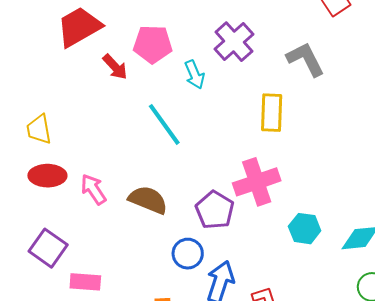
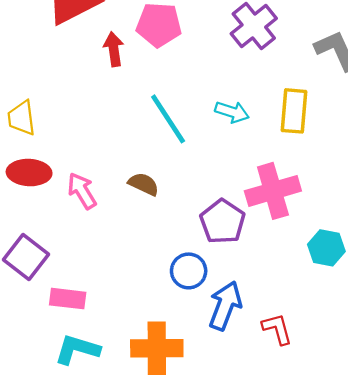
red arrow: (115, 67) -> (114, 49), turned -148
cyan arrow: (195, 74) -> (232, 112), moved, turned -52
brown semicircle: (148, 200) -> (144, 184), moved, size x0.7

